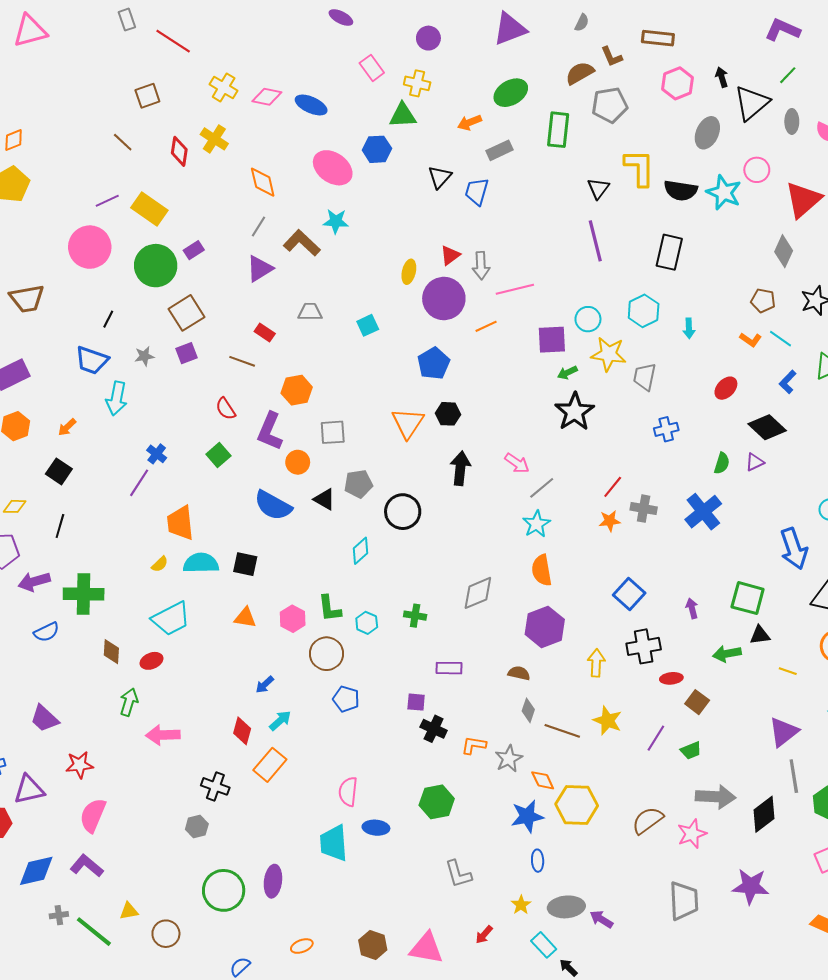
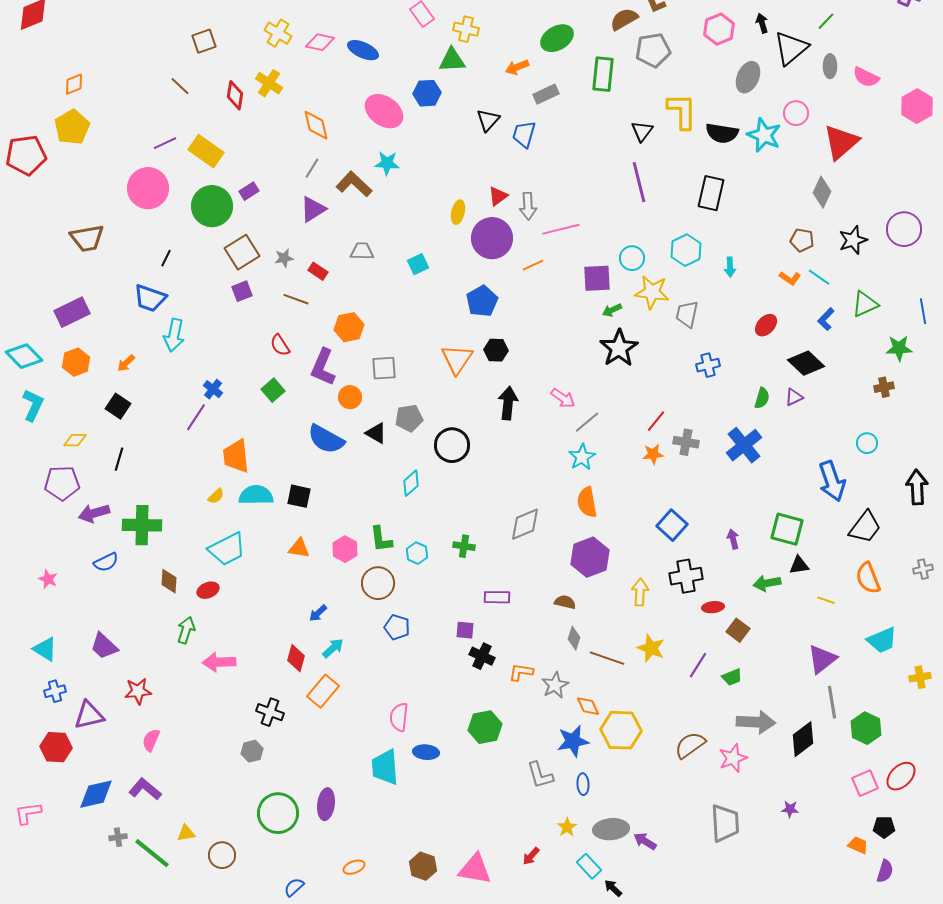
gray star: (144, 356) -> (284, 258), moved
pink semicircle: (93, 815) -> (151, 740), size x0.7
gray L-shape: (458, 874) -> (540, 775), moved
purple star: (751, 886) -> (790, 809), size x0.5

